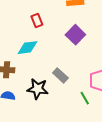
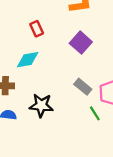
gray rectangle: (60, 75) -> (83, 87), moved

